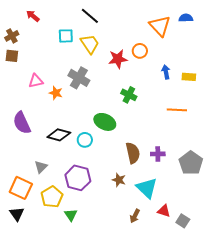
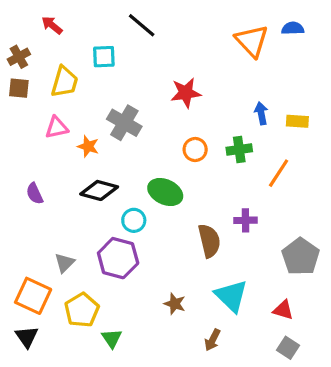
yellow trapezoid: (90, 44) -> (65, 82), moved, turned 50
orange circle: (140, 51) -> (195, 150), moved
green cross: (129, 95) -> (239, 150), moved, turned -35
orange line: (177, 110) -> (279, 173), turned -60
purple semicircle: (22, 123) -> (35, 194), size x0.6
black diamond: (59, 135) -> (99, 190), moved
purple cross: (158, 154) -> (245, 220), moved
purple hexagon: (78, 178) -> (118, 258), moved
brown star: (119, 180) -> (175, 304), moved
red triangle: (164, 211) -> (283, 310), moved

